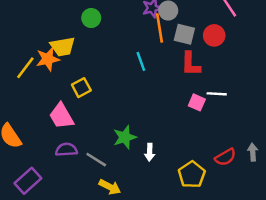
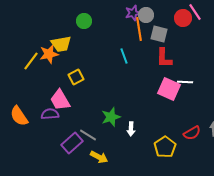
red circle: (214, 35) -> (183, 18), moved
pink square: (197, 102) -> (169, 89), size x1.6
purple semicircle: (66, 150) -> (50, 114), moved
purple rectangle: (28, 181) -> (72, 143), moved

